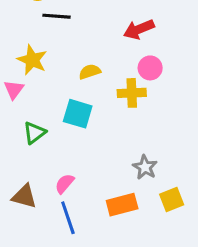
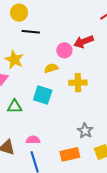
pink circle: (150, 68) -> (64, 50), moved
green triangle: (34, 133) -> (15, 107), turned 35
pink semicircle: (64, 184) -> (33, 140), turned 48

